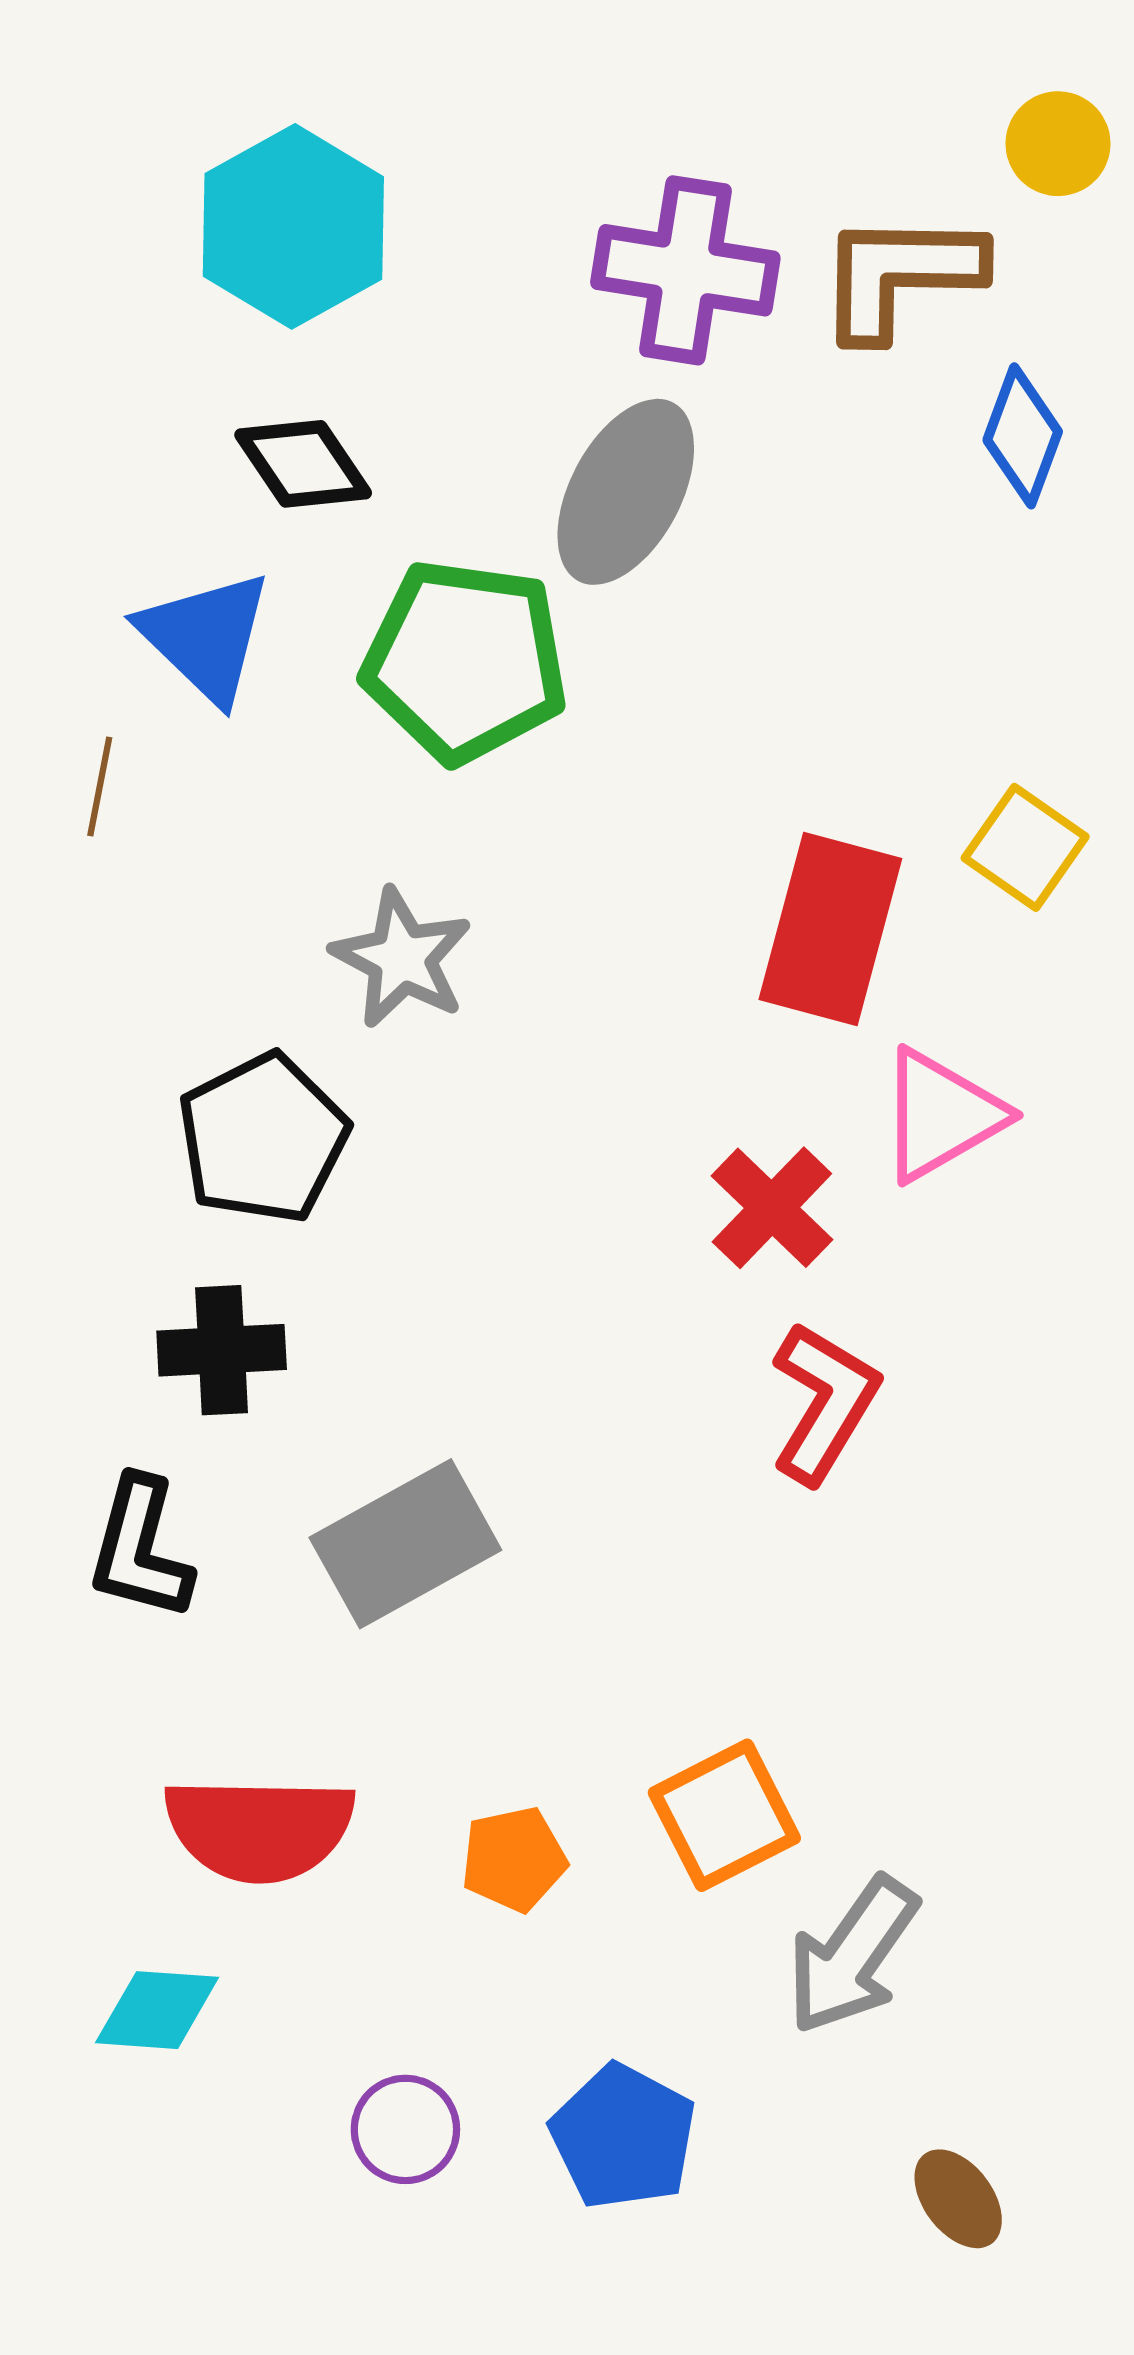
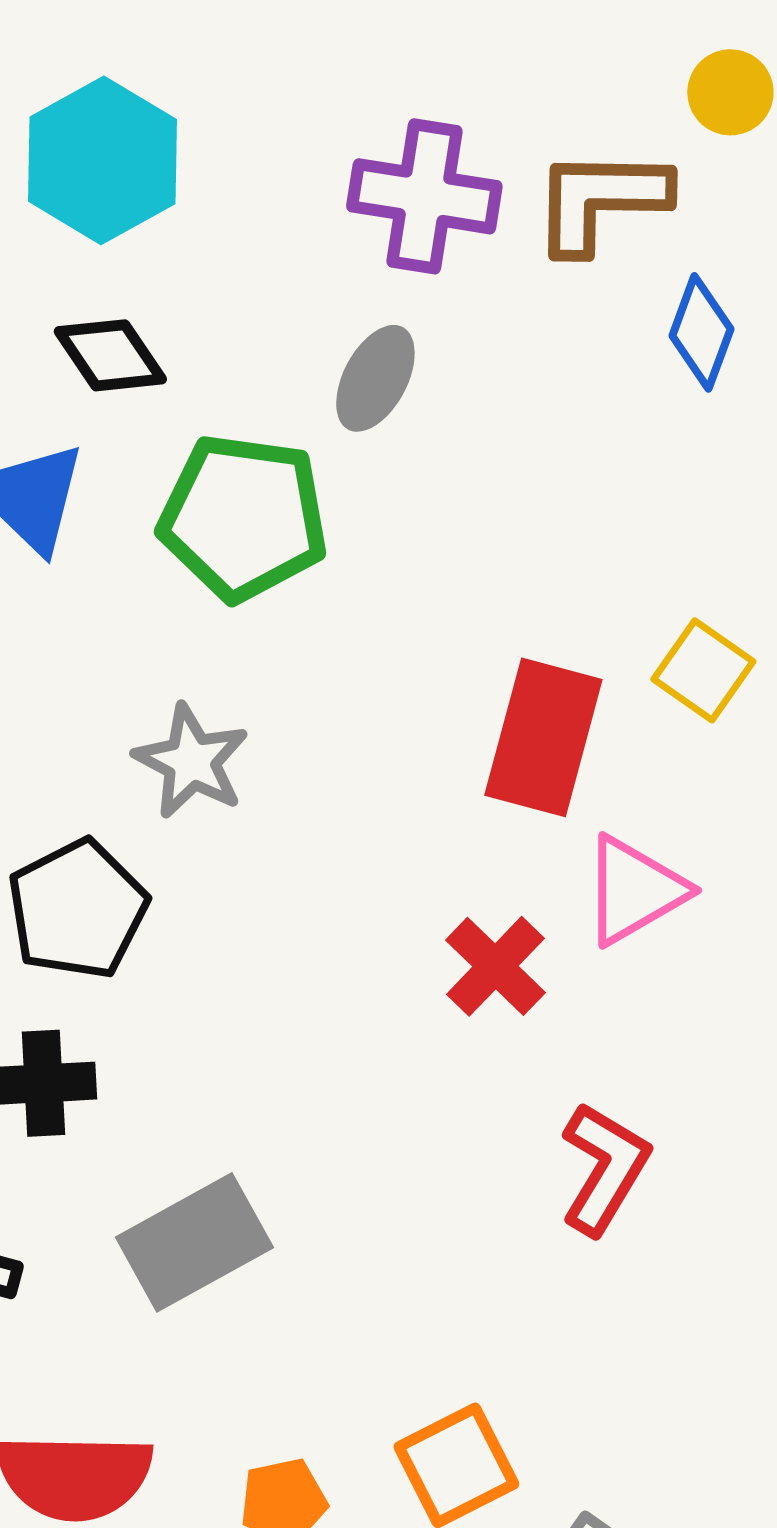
gray ellipse: (626, 492) -> (375, 378), size x0.7
red L-shape: (824, 1403) -> (604, 1168), moved

